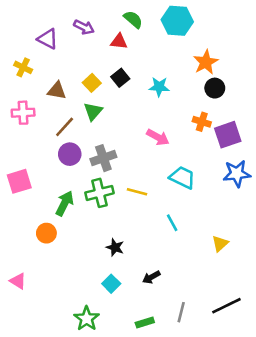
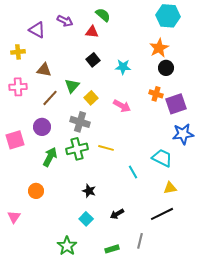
cyan hexagon: (177, 21) -> (168, 16), moved
yellow cross: (23, 67) -> (18, 52), turned -32
yellow square: (92, 83) -> (91, 98), moved
purple circle: (70, 154) -> (42, 127), moved
gray cross: (103, 158) -> (80, 122), turned 36
cyan trapezoid: (182, 177) -> (162, 158), moved
orange circle: (46, 233) -> (36, 191), moved
yellow triangle: (220, 243) -> (170, 188), turned 32
pink triangle: (18, 281) -> (14, 217), turned 32
black line: (226, 306) -> (162, 214), moved

